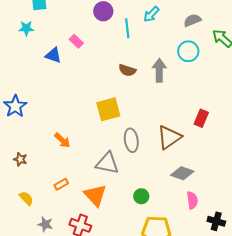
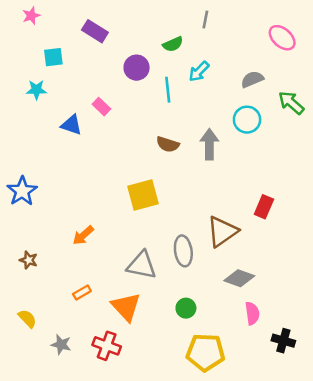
orange arrow: (62, 140) -> (83, 235), turned 96
gray ellipse: (131, 140) -> (183, 251), moved
yellow semicircle: (26, 198) -> (27, 319), moved

